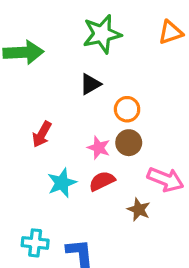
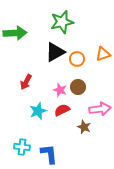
orange triangle: (171, 32) -> (103, 54), moved
black triangle: (90, 84) -> (55, 52), size x1.5
orange circle: (127, 109) -> (77, 59), moved
pink arrow: (165, 179) -> (100, 109), turned -30

